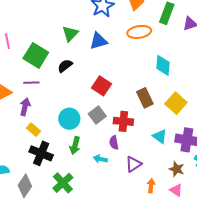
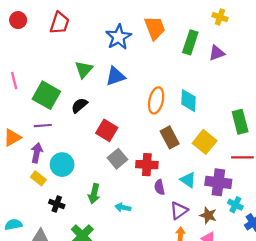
orange ellipse: (139, 32) -> (156, 100), moved, turned -65
red square: (102, 86) -> (107, 130), moved
cyan circle: (69, 119) -> (62, 165), moved
yellow rectangle: (34, 130) -> (38, 178), moved
purple semicircle: (114, 143) -> (159, 187), moved
black cross: (41, 153) -> (57, 204), size x0.6
purple triangle: (133, 164) -> (179, 211), moved

